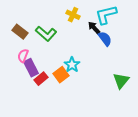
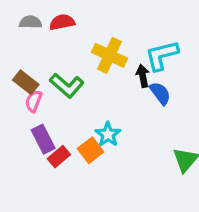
yellow cross: (73, 15) -> (110, 55), size x1.5
black arrow: (94, 28) -> (143, 76), turned 32
pink semicircle: (23, 56) -> (34, 101), moved

